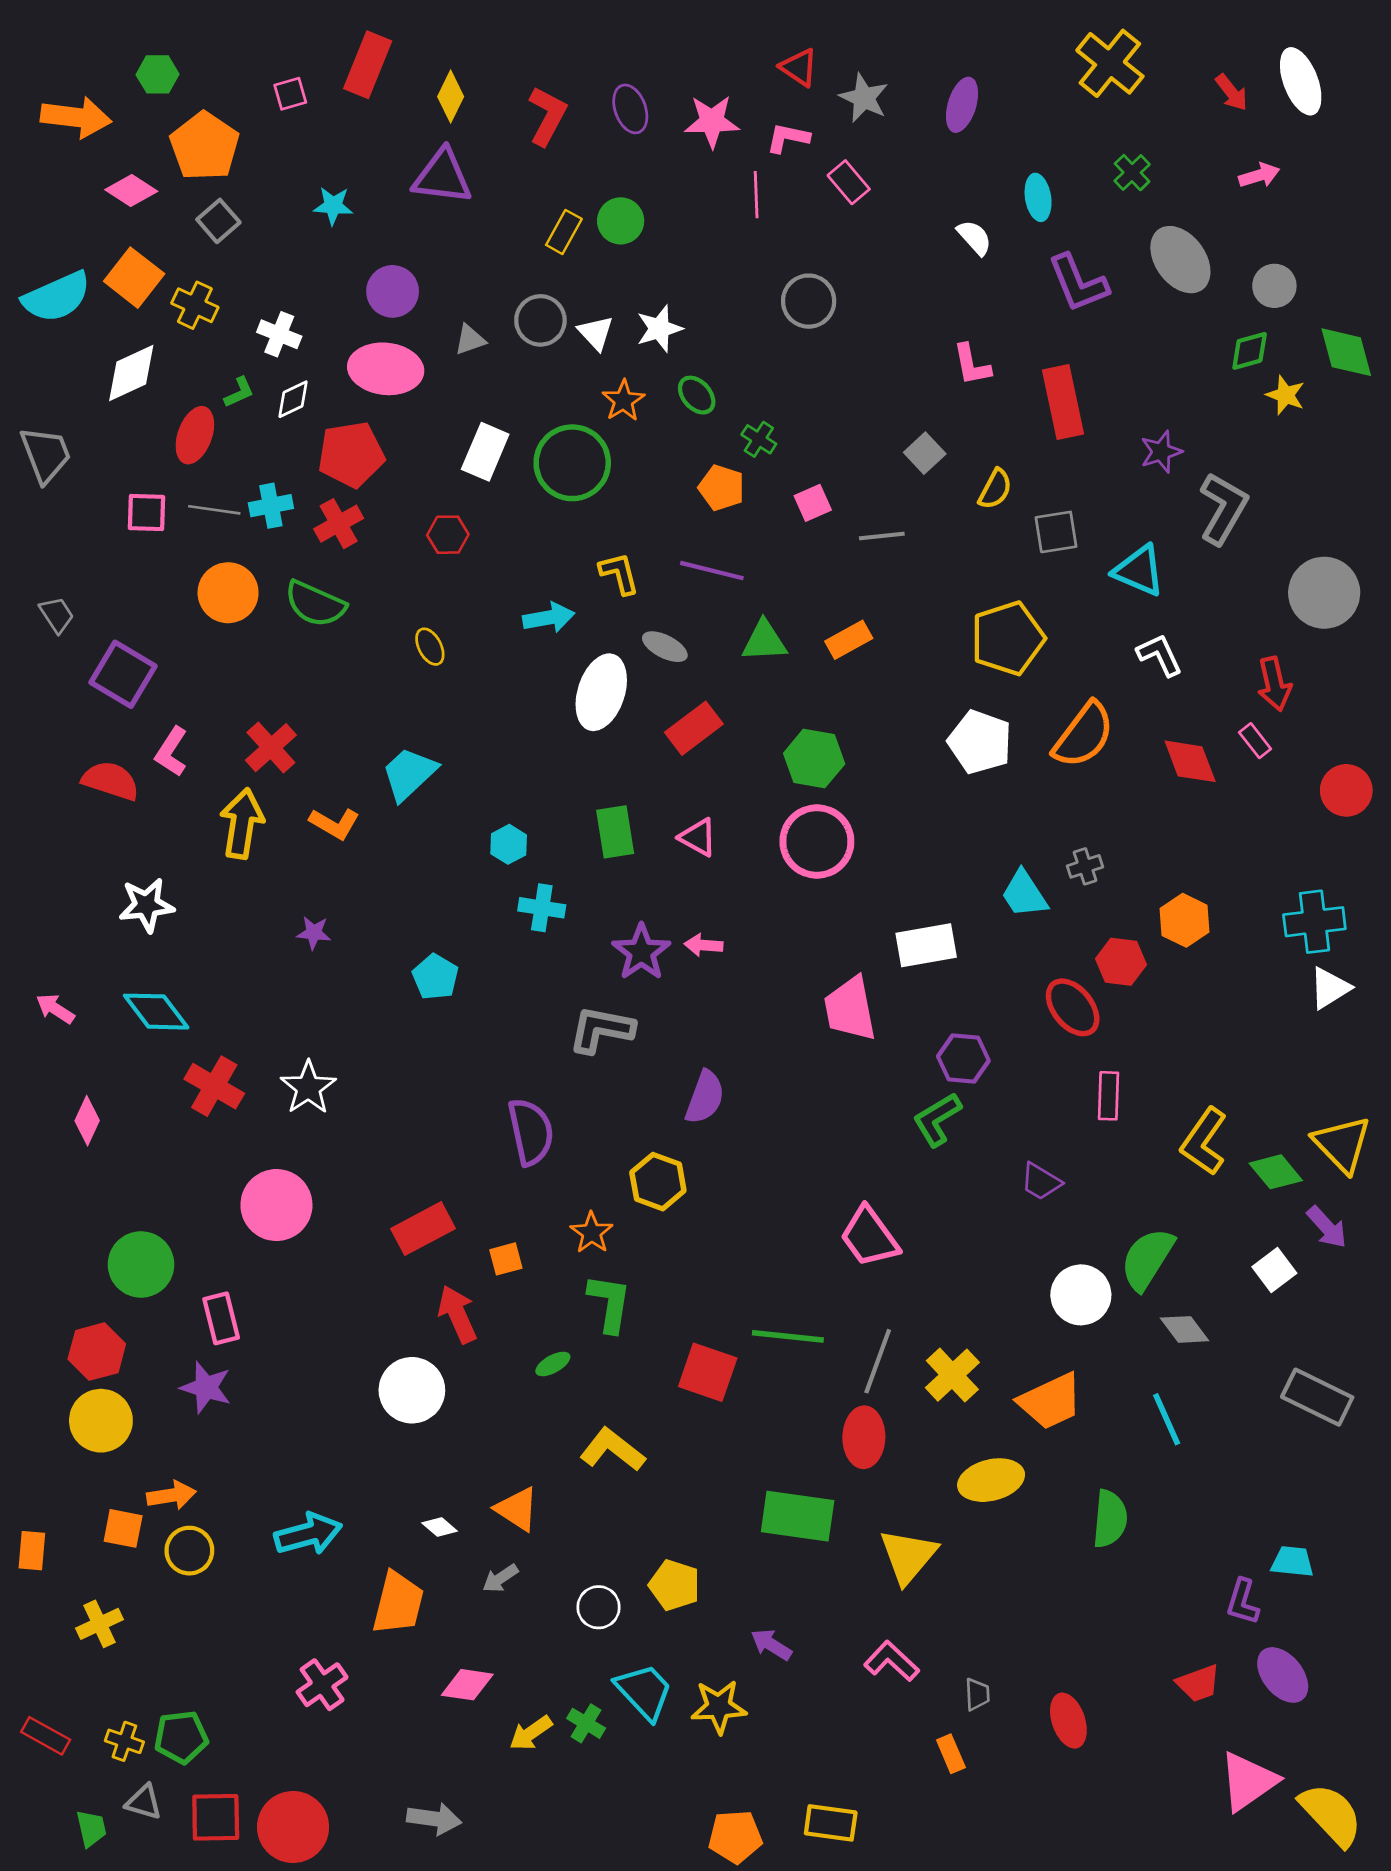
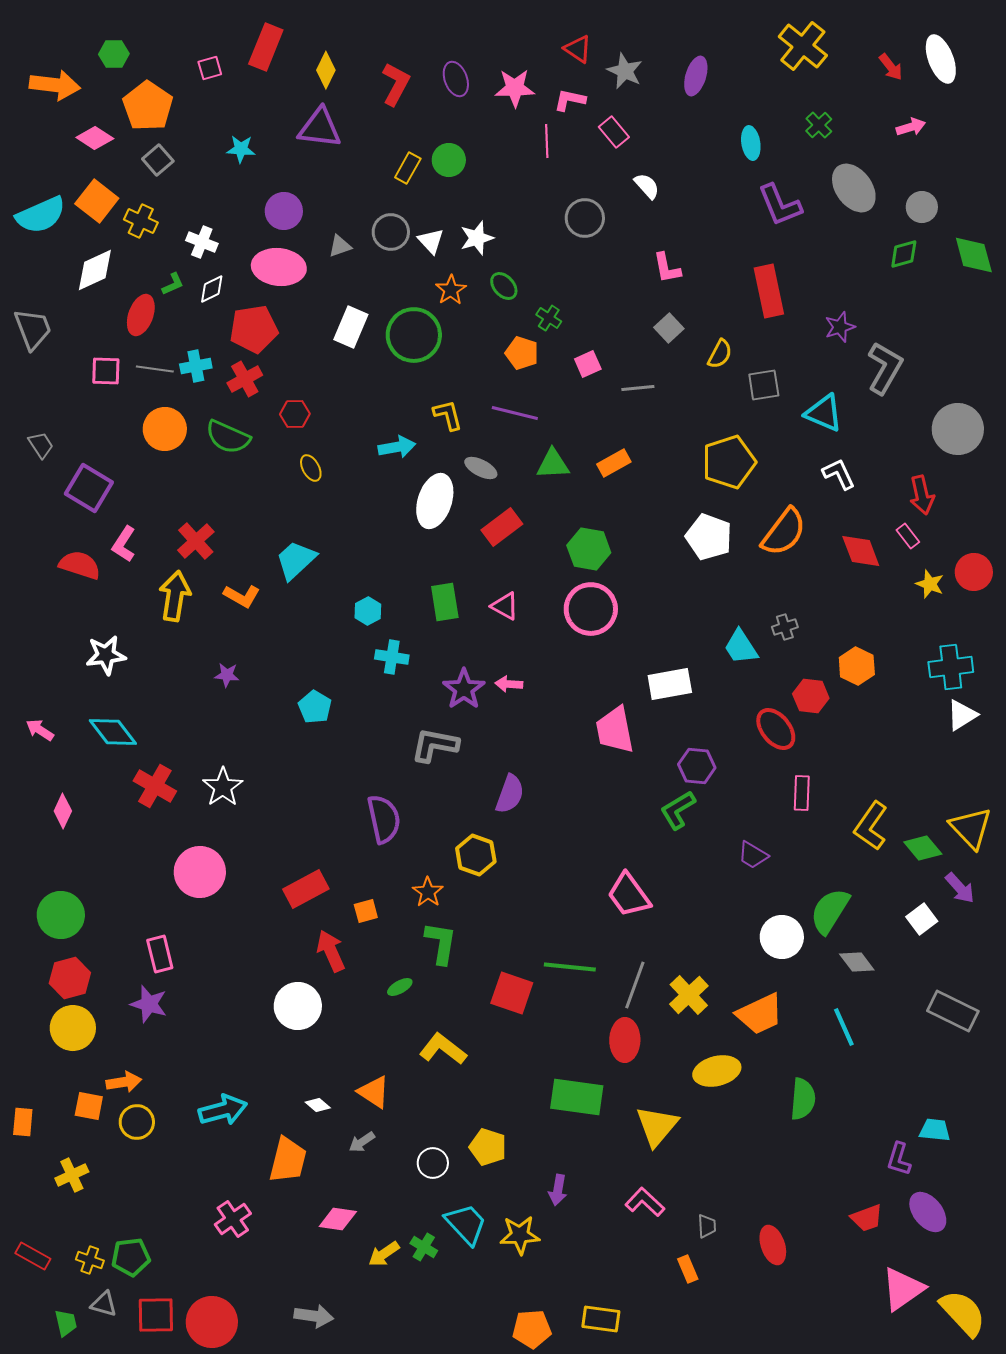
white semicircle: (974, 237) -> (647, 186), moved
pink L-shape: (972, 365) -> (667, 268), moved
yellow star: (1285, 395) -> (930, 584), moved
red hexagon: (448, 535) -> (295, 414), moved
green circle: (141, 1264) -> (61, 915), moved
purple arrow: (771, 1645) -> (558, 1190), turned -112

